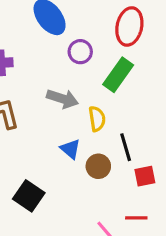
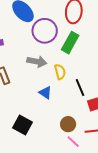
purple circle: (80, 52) -> (45, 31), size x1.6
brown circle: (98, 166) -> (68, 124), moved

